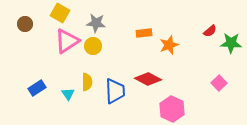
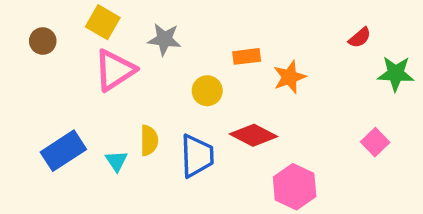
red semicircle: (210, 31) -> (360, 38), moved
yellow circle: (93, 46) -> (207, 91), moved
blue rectangle: (37, 88) -> (63, 151), size x1.4

